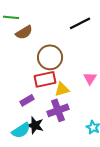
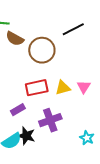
brown semicircle: (24, 32) -> (15, 39), turned 60
brown circle: (50, 57) -> (42, 50), moved
yellow triangle: (62, 89) -> (63, 88), moved

